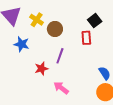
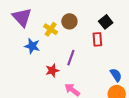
yellow cross: (37, 20) -> (51, 29), moved
brown circle: (55, 29) -> (69, 21), moved

